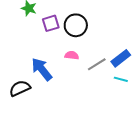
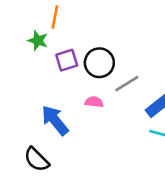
gray line: (97, 64) -> (127, 84), moved
black semicircle: (20, 88) -> (37, 159), moved, turned -110

